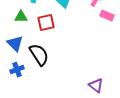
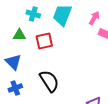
black semicircle: (39, 55) -> (49, 81), moved

